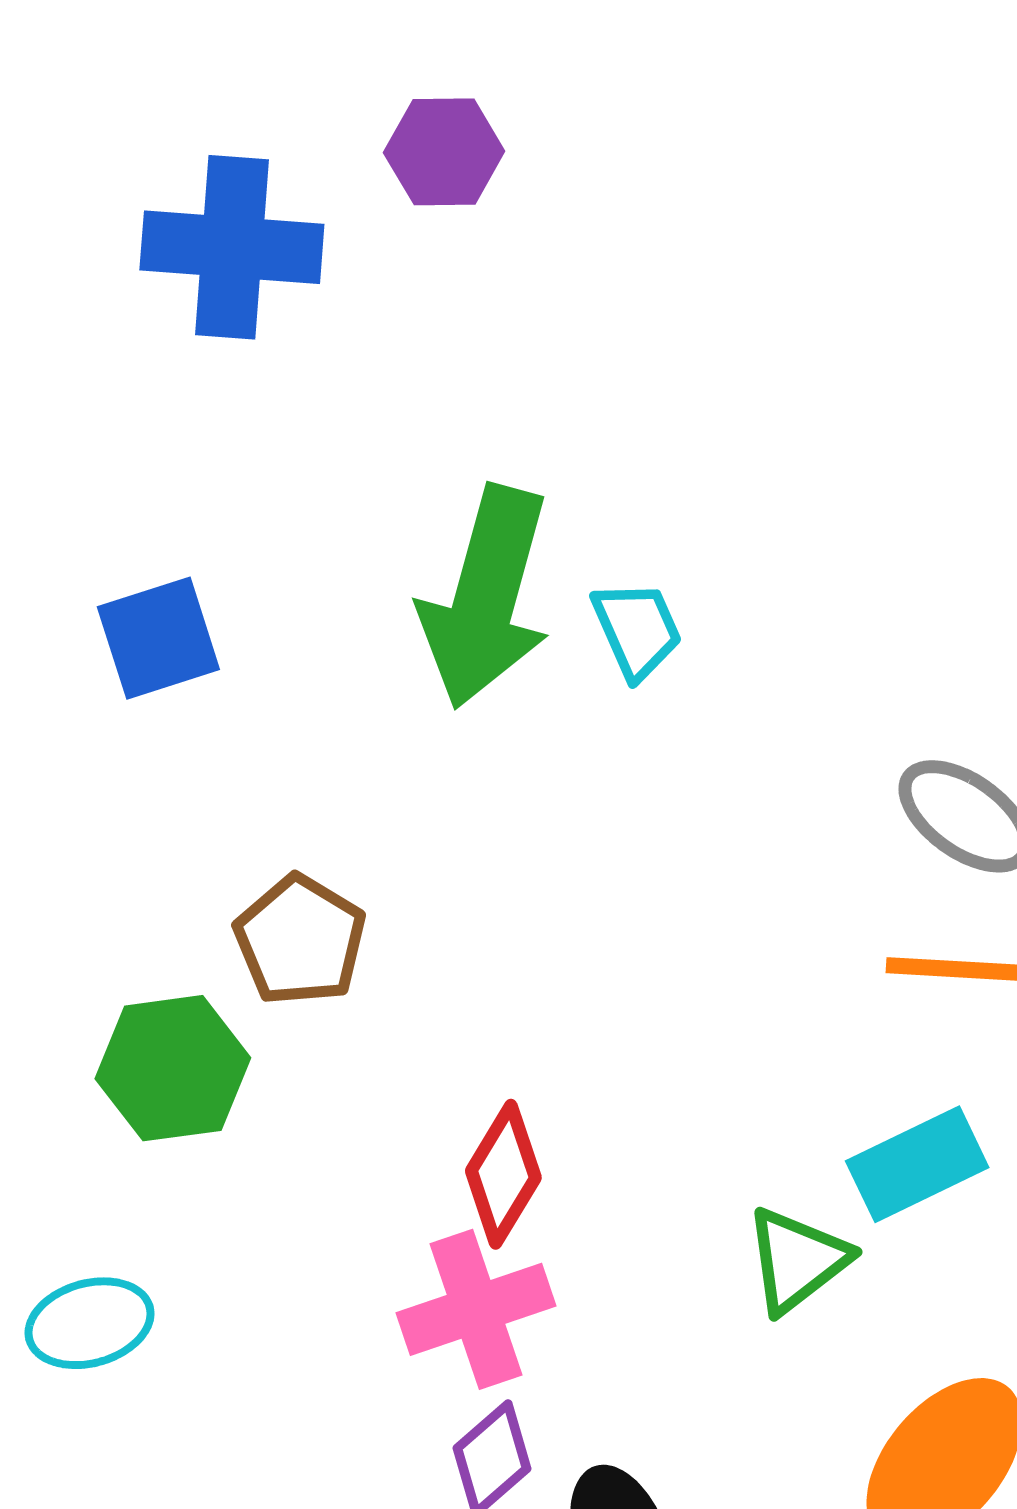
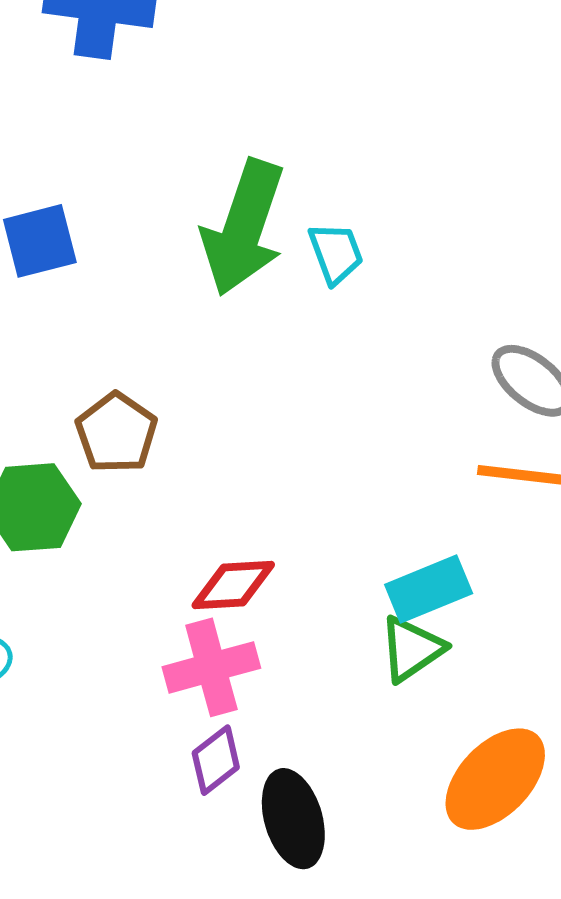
cyan rectangle: (917, 1164) -> (429, 589), moved
red diamond: (503, 1174) -> (233, 585), turned 52

